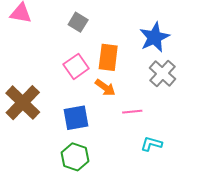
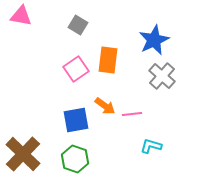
orange arrow: (105, 88) -> (105, 106), moved
brown cross: (23, 103) -> (23, 154), moved

